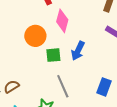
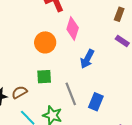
green square: (53, 55) -> (44, 77), moved
blue rectangle: (104, 87) -> (96, 102), moved

